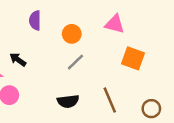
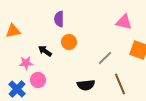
orange circle: (72, 34) -> (69, 42), moved
gray line: (75, 62) -> (105, 58), moved

